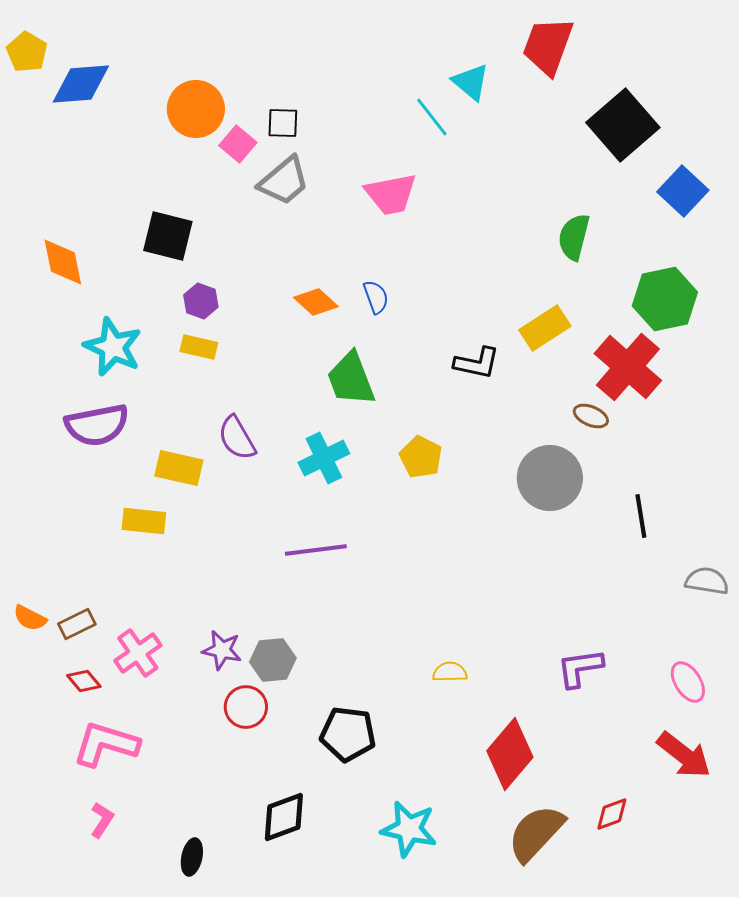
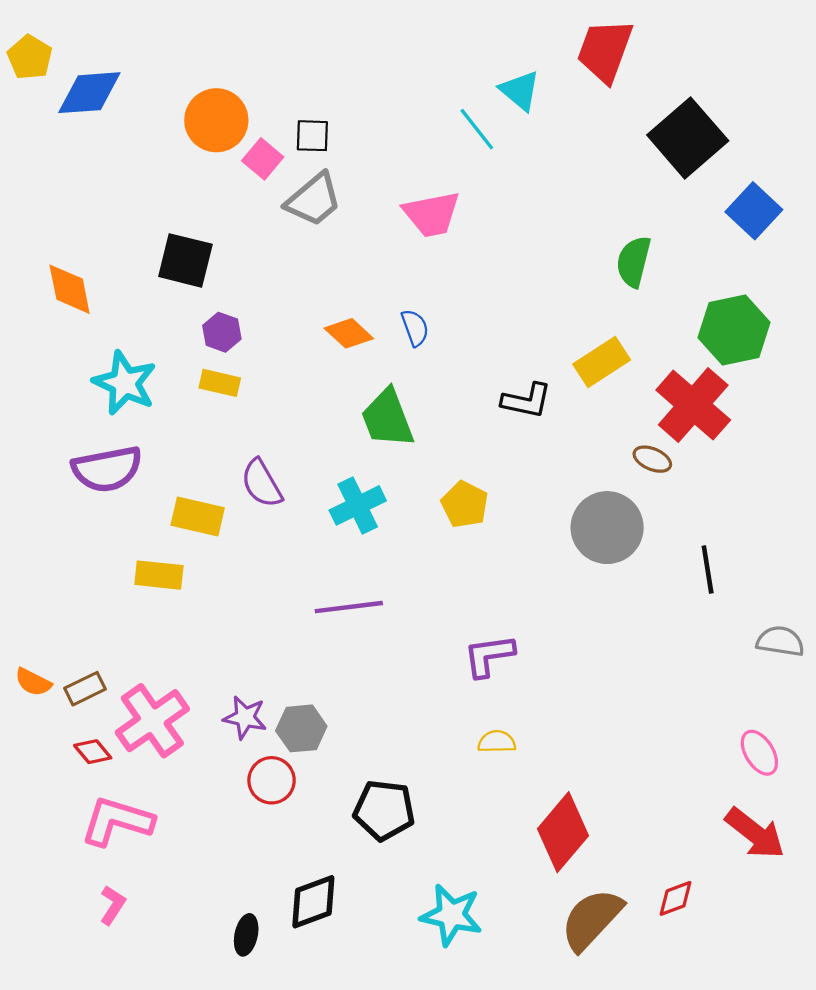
pink cross: (138, 653) -> (152, 721), size x1.4
purple L-shape: (580, 668) -> (489, 656), moved
black ellipse: (192, 857) -> (246, 935), moved

